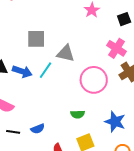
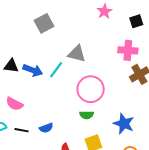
gray square: (36, 39) -> (44, 23), moved, turned -30
pink cross: (117, 48) -> (128, 50), turned -30
pink circle: (94, 80) -> (91, 89), moved

